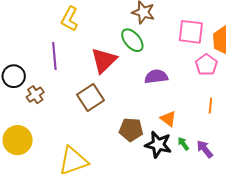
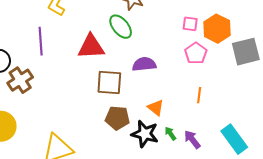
pink square: (191, 32) -> (190, 24), moved, size x0.6
red triangle: (104, 60) -> (91, 47), turned 40
brown cross: (35, 95) -> (20, 80), size x1.4
brown square: (91, 97) -> (109, 83), moved, turned 36

